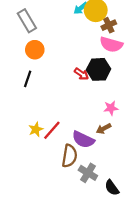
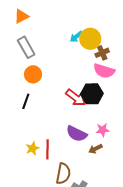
red arrow: (81, 74) -> (76, 98), size x1.5
red line: (52, 130) -> (47, 149), turned -42
purple semicircle: (83, 140) -> (77, 134), moved

